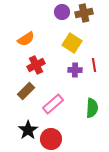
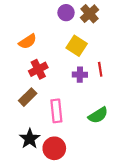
brown cross: (84, 13) -> (90, 14), turned -30
pink rectangle: (53, 104) -> (56, 111), turned -55
green semicircle: (92, 108) -> (98, 115), turned 54

